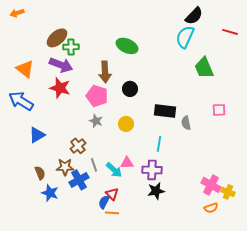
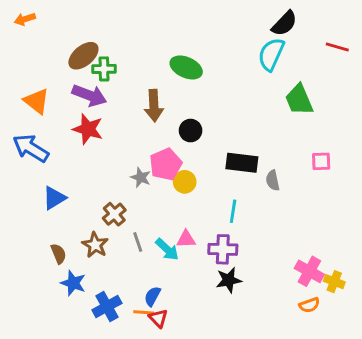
pink pentagon: (97, 96) -> (166, 164), moved, turned 30
brown star: (65, 167) -> (95, 245), turned 30
blue cross: (79, 180) -> (107, 307), moved
red triangle: (112, 194) -> (158, 318), moved
orange line: (112, 213) -> (144, 312), moved

